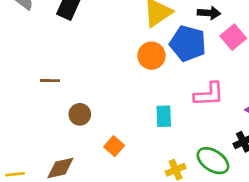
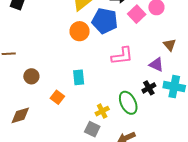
cyan rectangle: (164, 116) -> (79, 77), moved
green ellipse: (213, 161) -> (128, 103), turned 35

